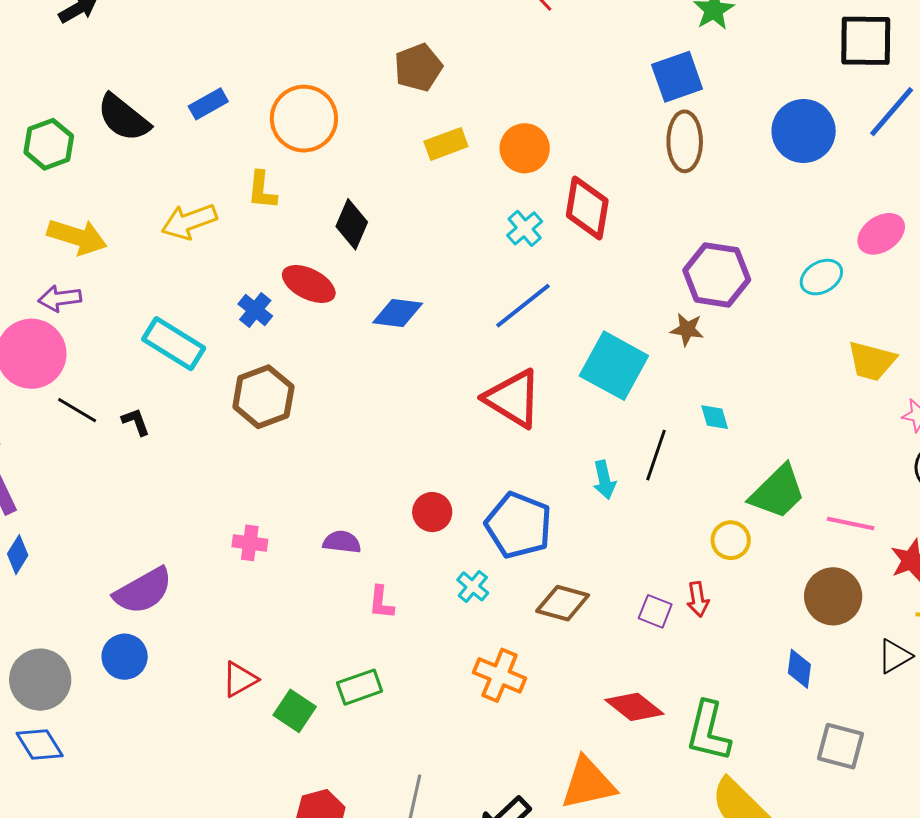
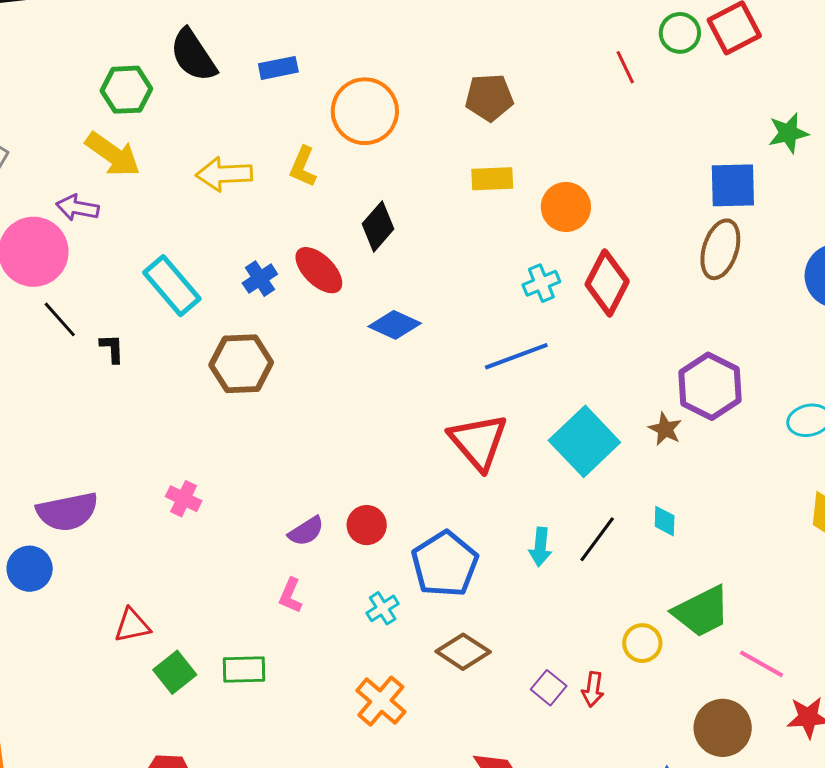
green hexagon: (49, 144) -> (126, 90), moved
purple semicircle: (342, 542) -> (306, 531), moved, turned 123

